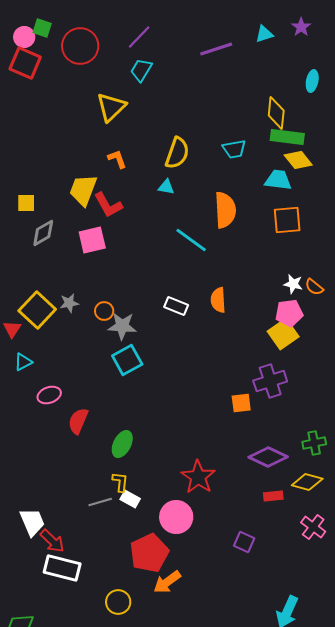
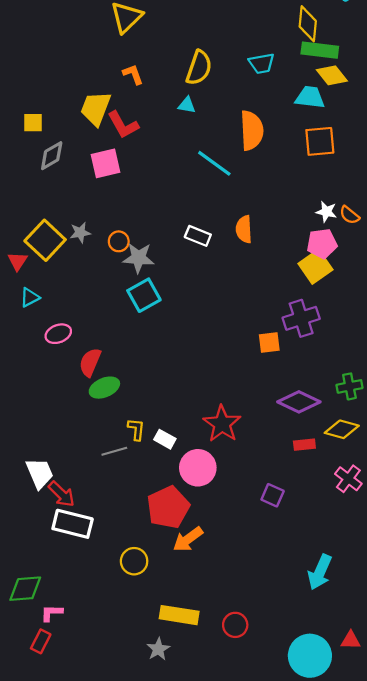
green ellipse: (122, 444) -> (104, 388), moved, turned 40
white rectangle: (130, 499) -> (165, 439), moved

